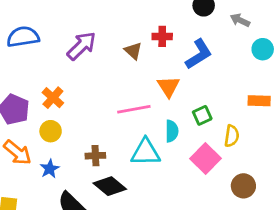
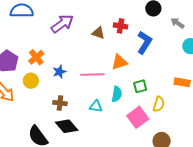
brown triangle: (133, 51) -> (98, 33), turned -32
blue L-shape: (199, 54) -> (144, 43), turned -35
orange triangle: (168, 87) -> (119, 62), turned 36
cyan triangle: (146, 152) -> (96, 106), size x0.6
blue star: (50, 169) -> (59, 72), moved

